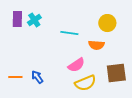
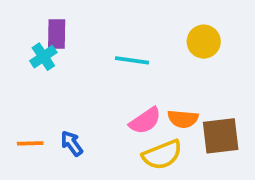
purple rectangle: (17, 19) -> (57, 34), moved
cyan cross: (34, 20) -> (43, 57), moved
orange semicircle: (96, 45) -> (183, 119), moved

